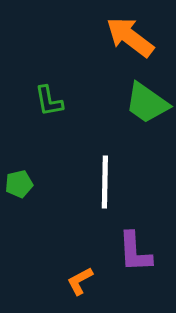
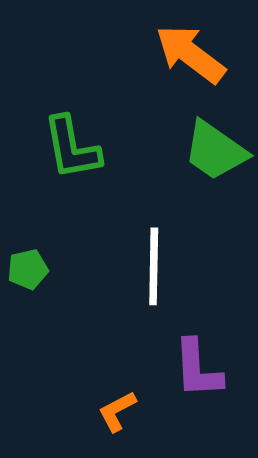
green L-shape: (49, 101) -> (72, 148), size x1.4

